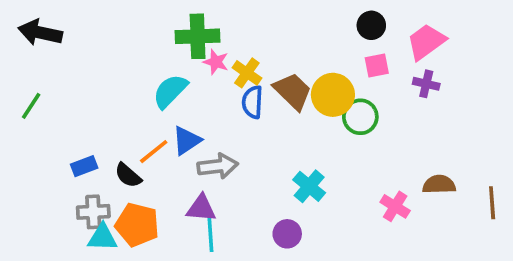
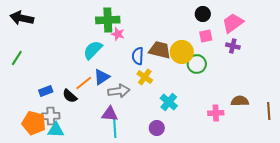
yellow cross: (247, 73) -> (145, 77), moved
brown trapezoid: (293, 91) -> (160, 50), turned -30
pink cross: (395, 206) -> (216, 113), turned -35
orange pentagon: (137, 225) -> (34, 123), moved

